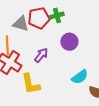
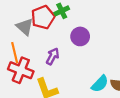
gray triangle: (21, 24) -> (25, 27), turned 36
cyan semicircle: (80, 77) -> (100, 84), moved

